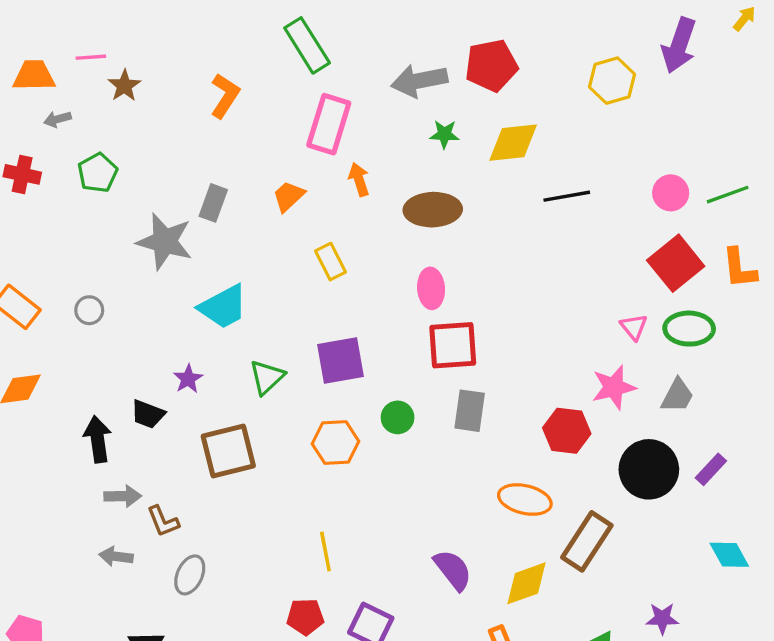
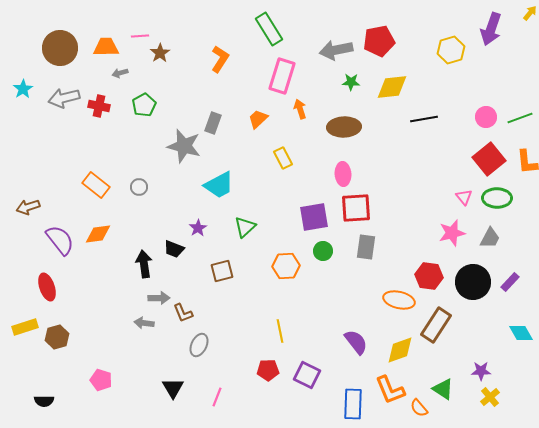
purple square: (341, 360) -> (314, 217), moved
red hexagon: (567, 431) -> (429, 276), moved
brown square: (228, 451) -> (222, 271), size x0.7
gray arrow: (116, 556) -> (144, 323), moved

